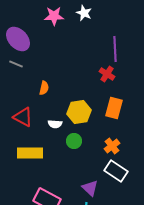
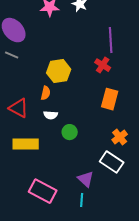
orange semicircle: (44, 88) -> (46, 93), moved
yellow hexagon: (79, 112) -> (59, 71), moved
orange cross: (112, 146) -> (120, 137), moved

